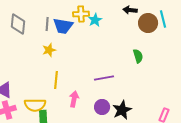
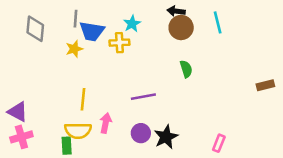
yellow cross: (81, 14) -> (119, 43), moved
brown circle: (148, 23) -> (181, 27), moved
gray line: (47, 24) -> (75, 19), moved
yellow star: (49, 50) -> (74, 49), moved
yellow semicircle: (35, 105) -> (78, 131), moved

